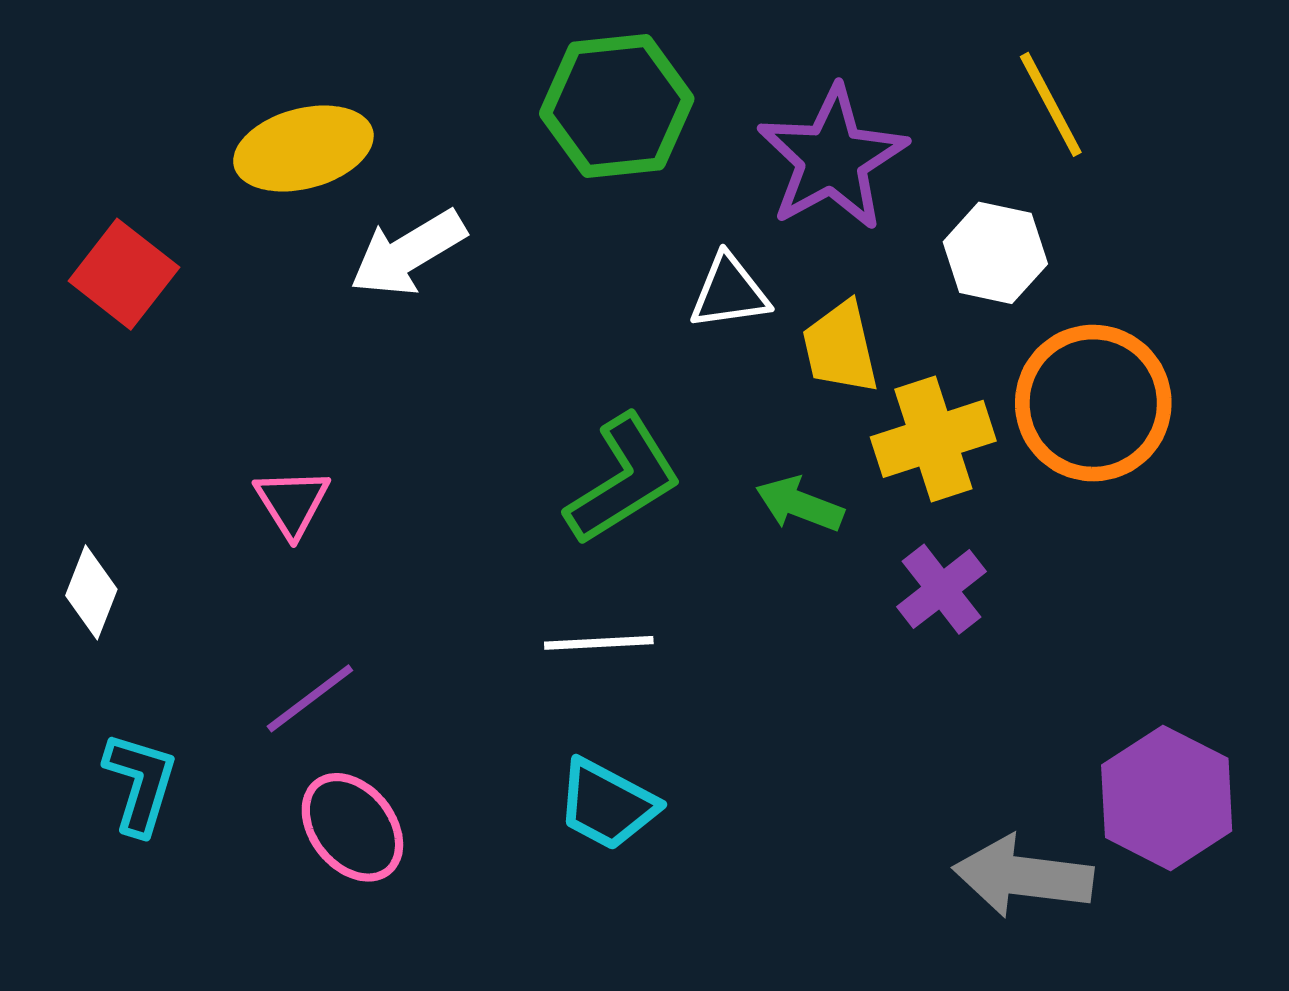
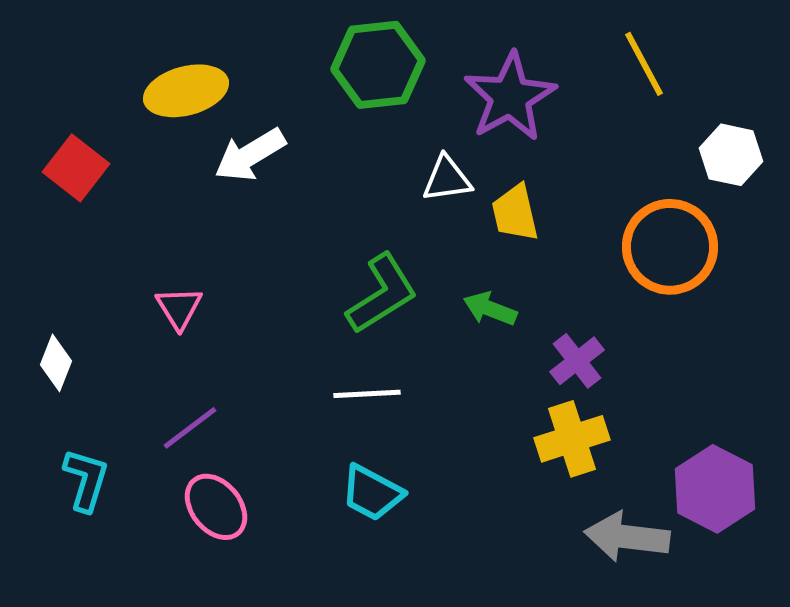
white hexagon: (995, 253) -> (731, 155), moved
yellow cross: (933, 439) -> (572, 439), moved

